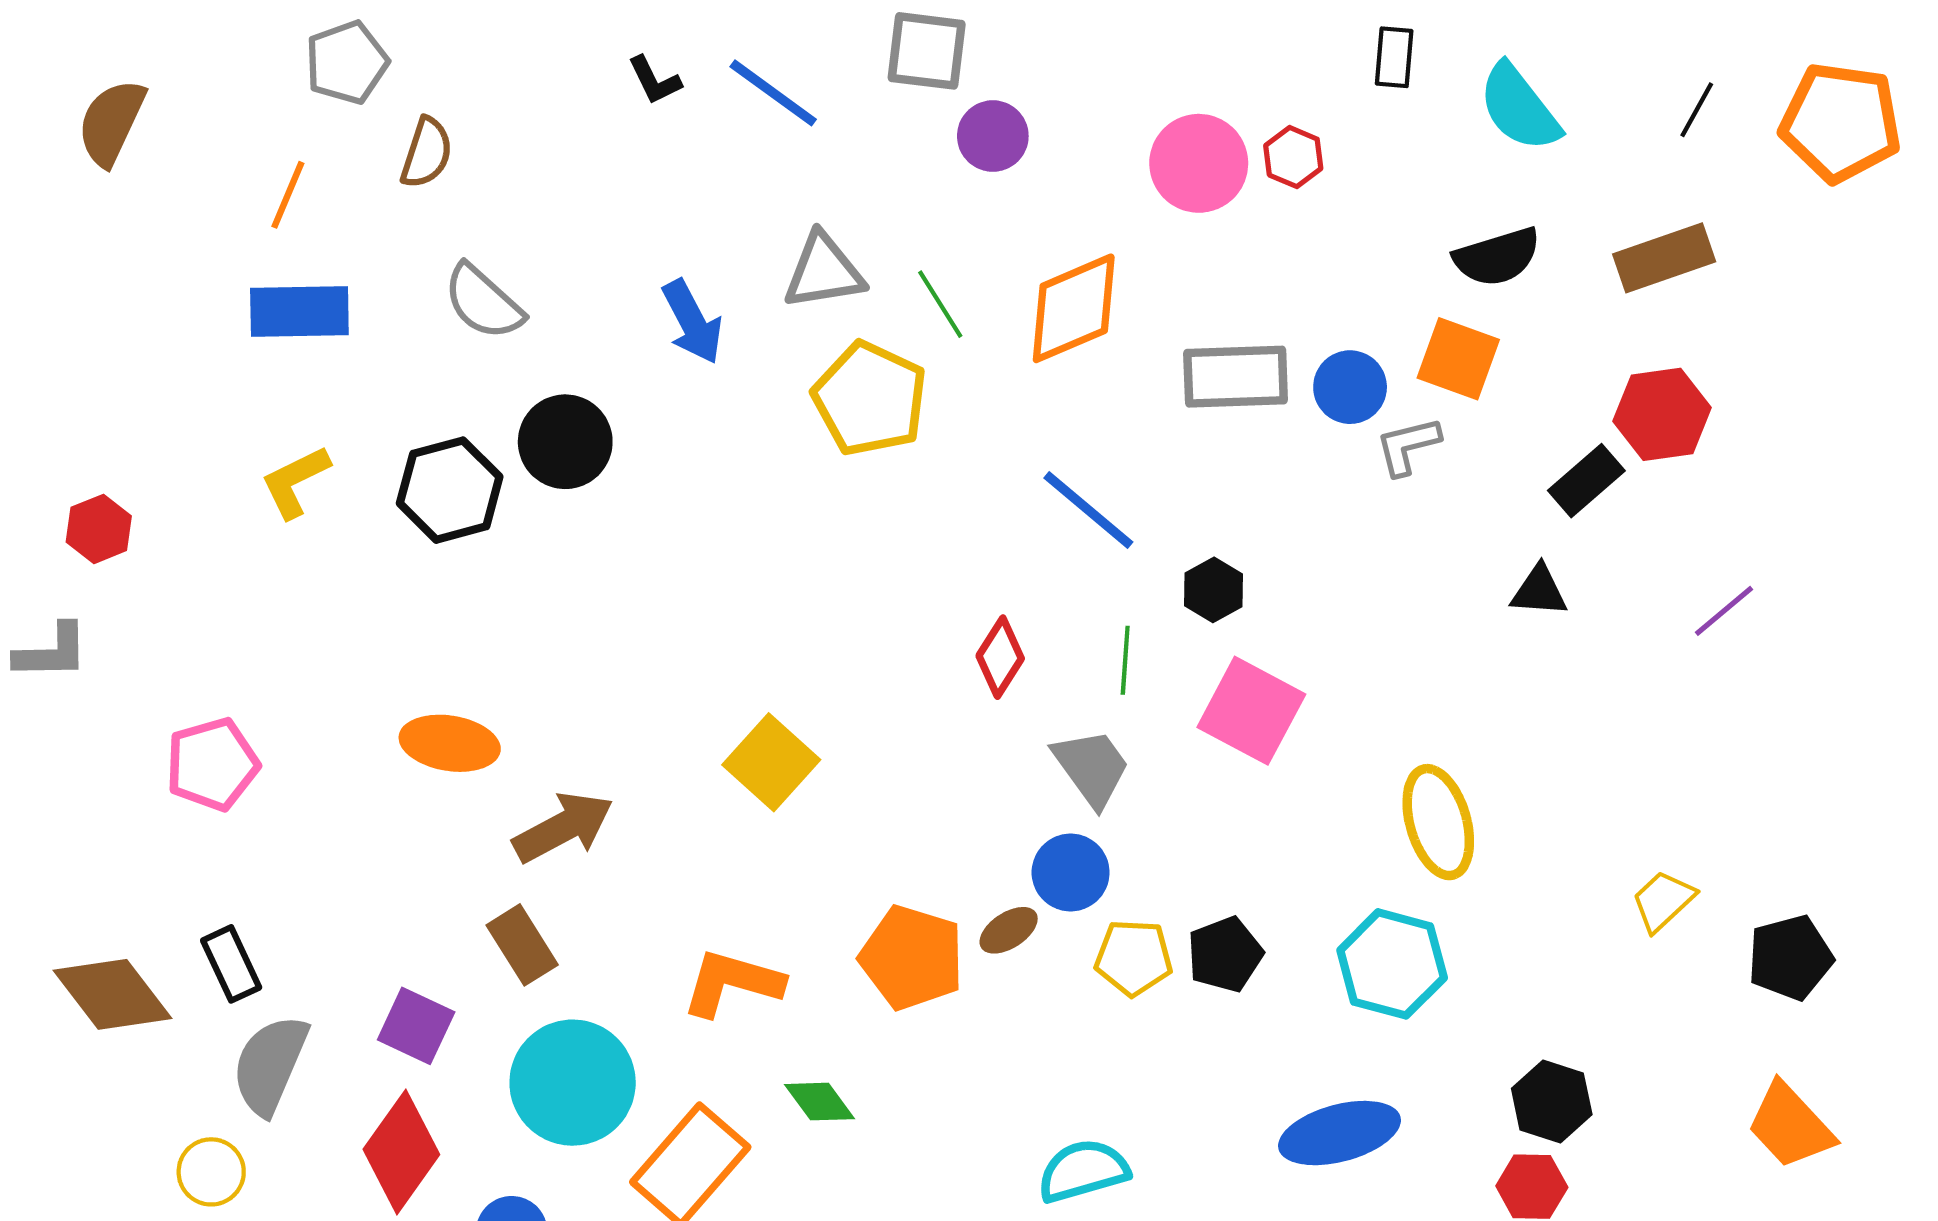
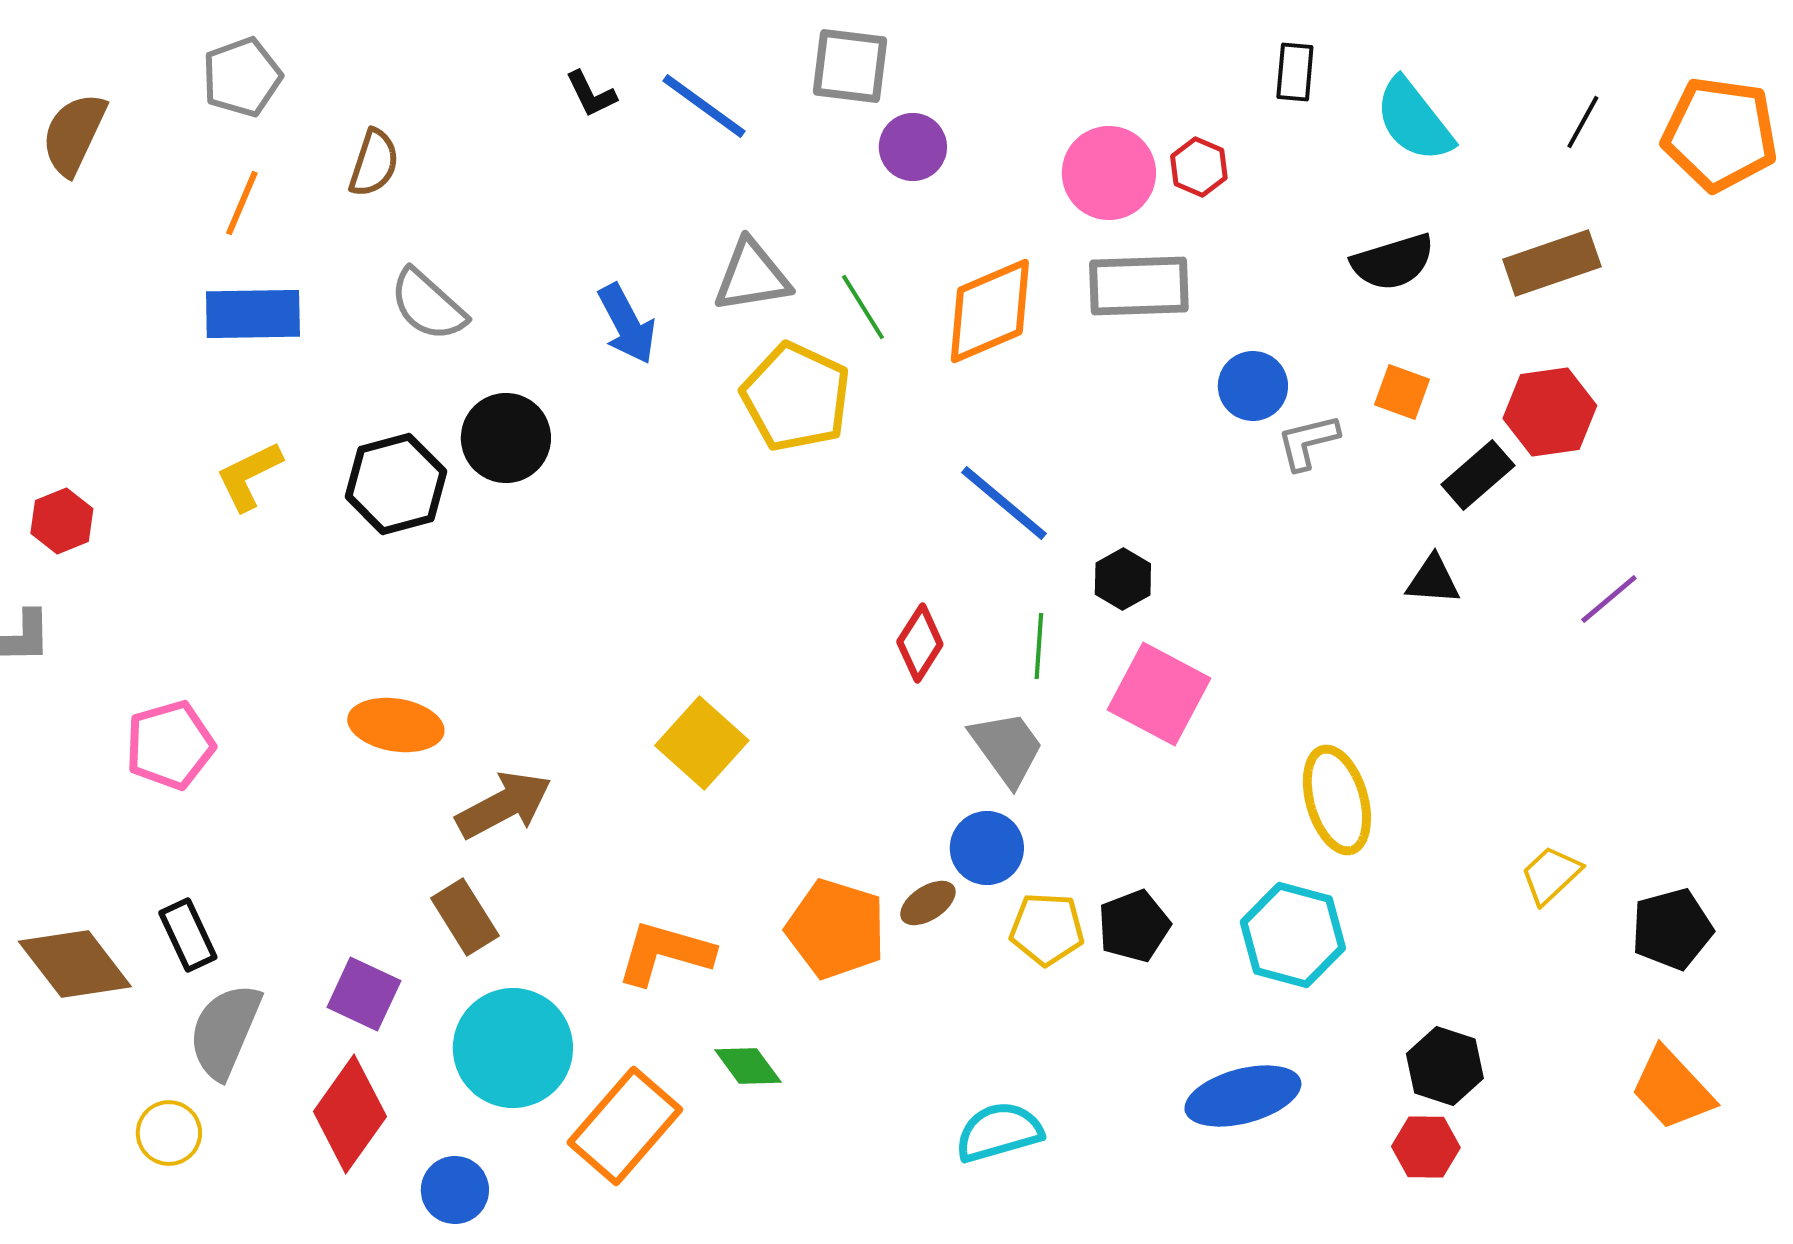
gray pentagon: (347, 62) -> (242, 77), moved
orange square: (1458, 359) -> (1402, 392), moved, size x0.7
gray rectangle: (1236, 377) -> (1139, 286), moved

